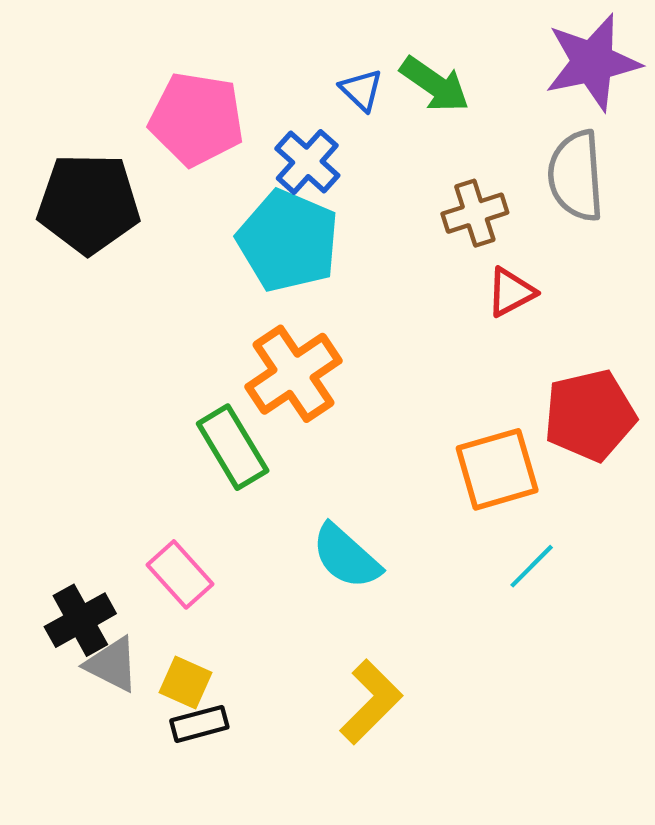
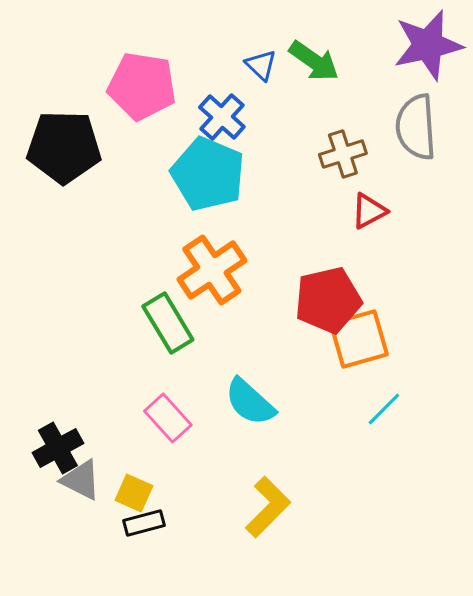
red pentagon: (590, 415) -> (328, 300), moved
pink rectangle: (180, 574) -> (168, 418), moved

